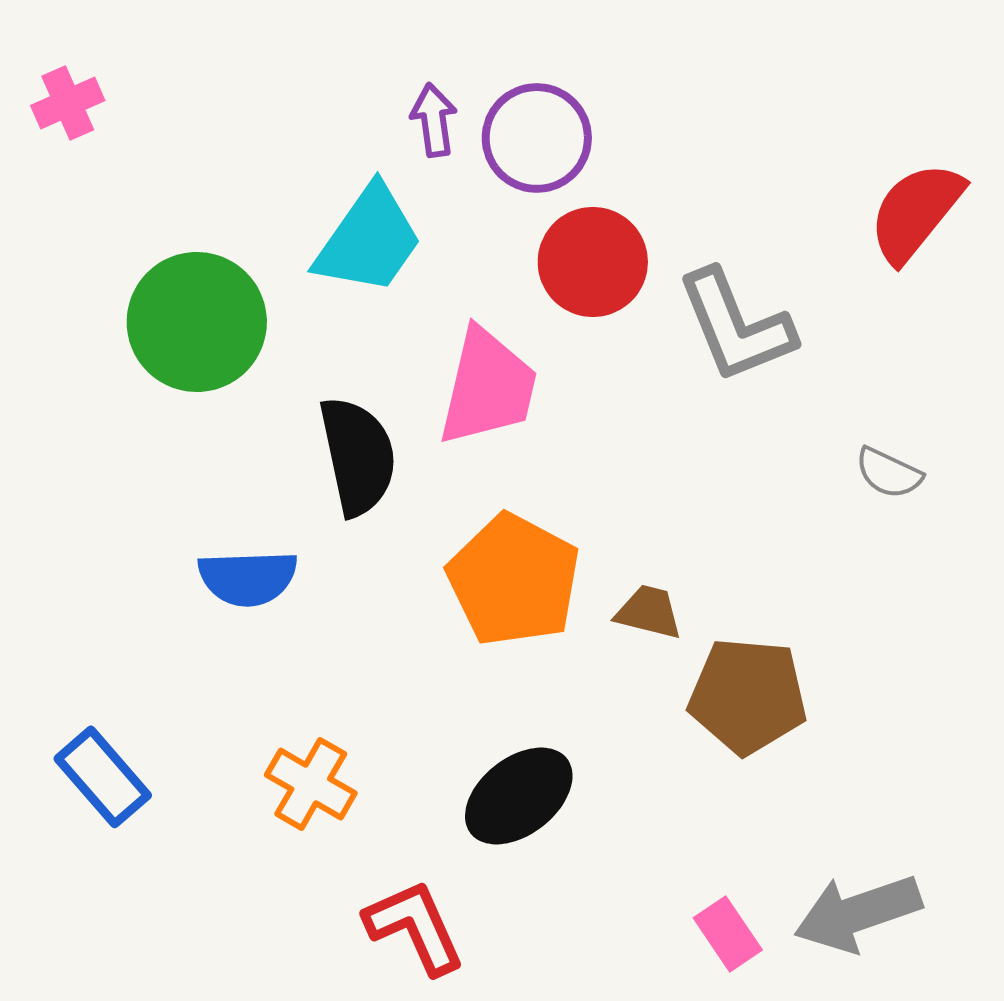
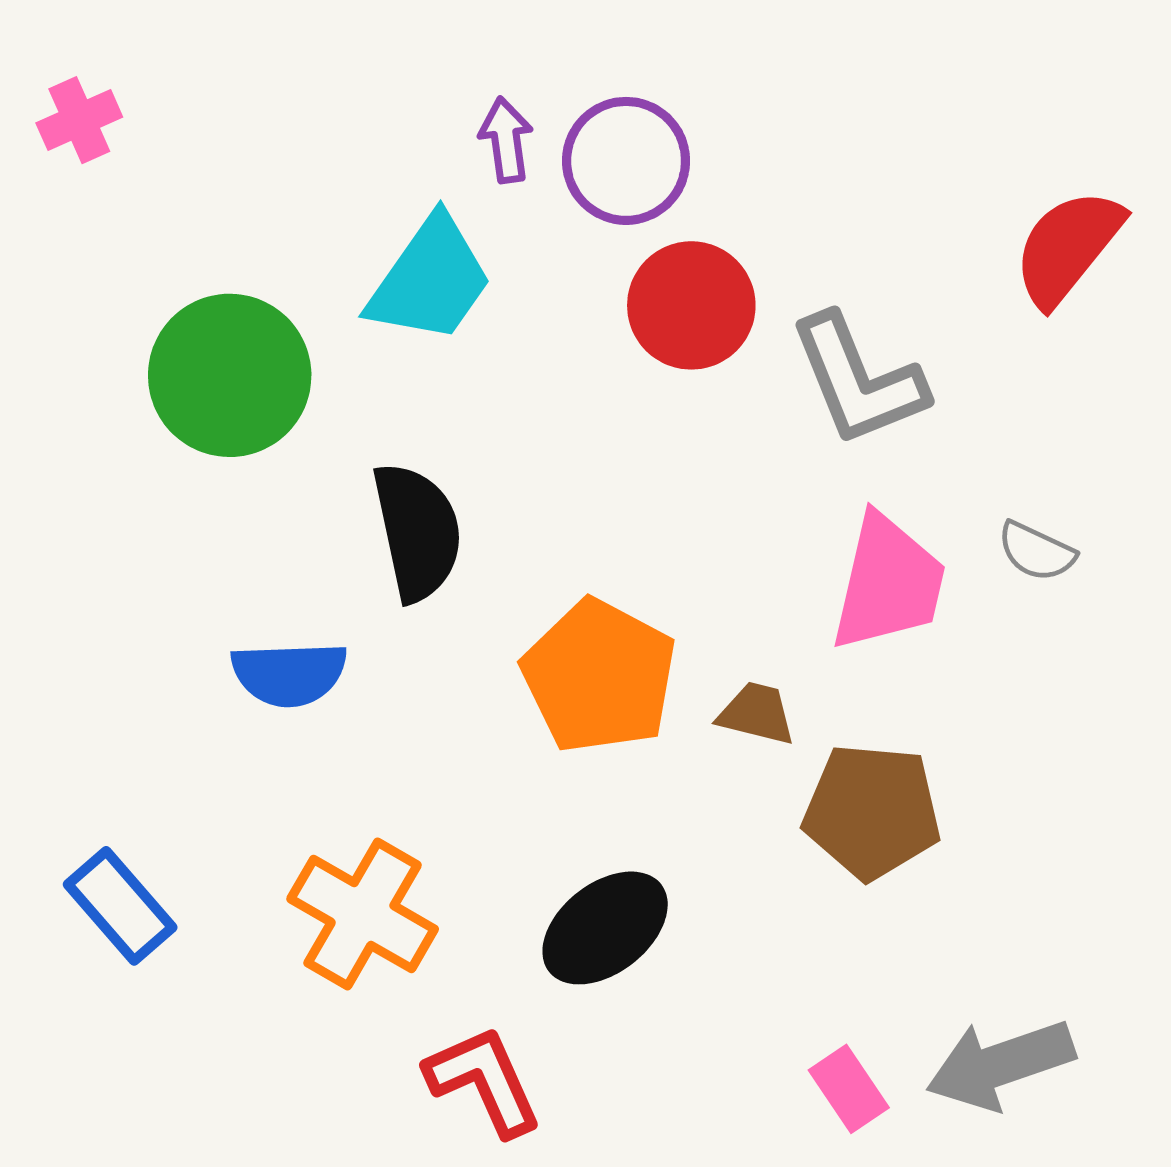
pink trapezoid: (488, 387) -> (888, 583), moved
orange cross: (311, 784) -> (363, 914), size x1.4

